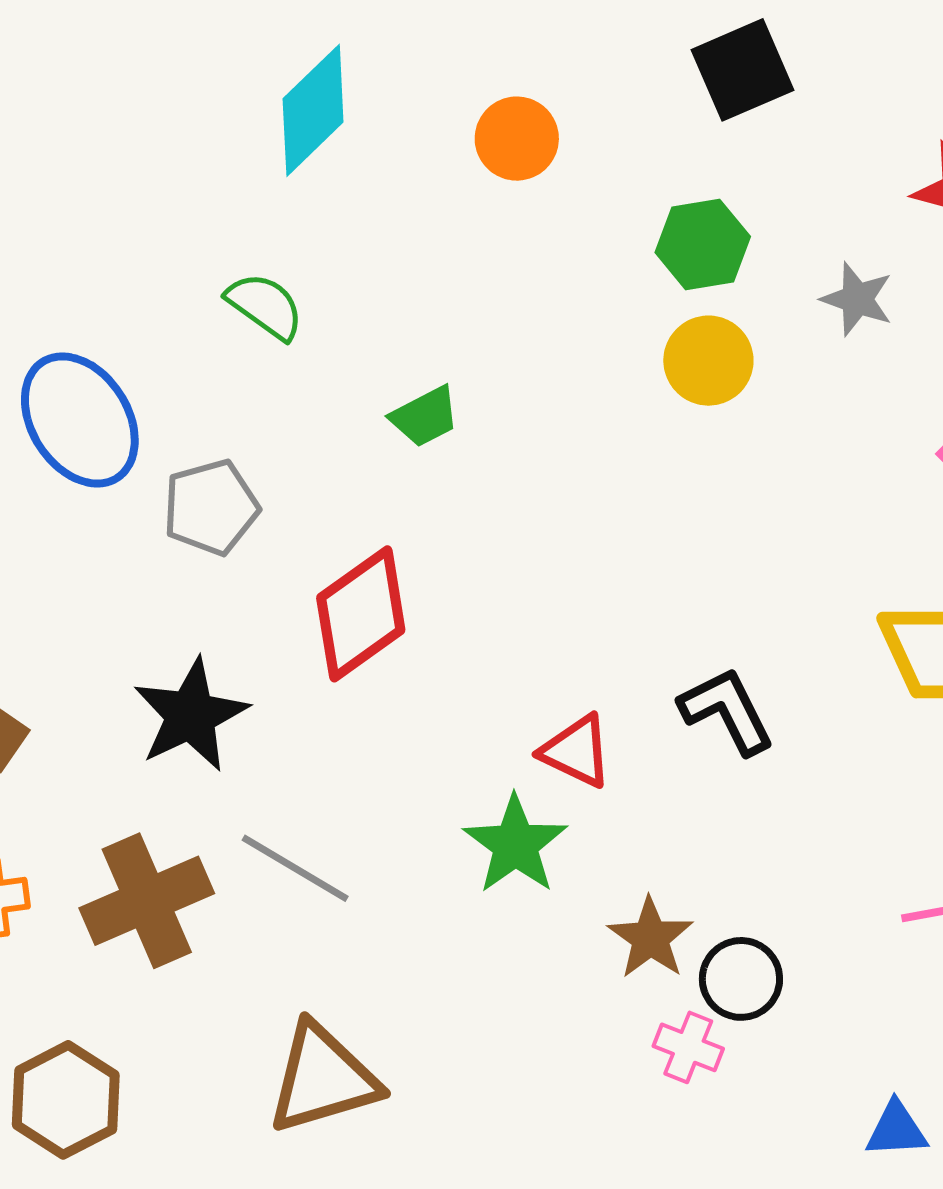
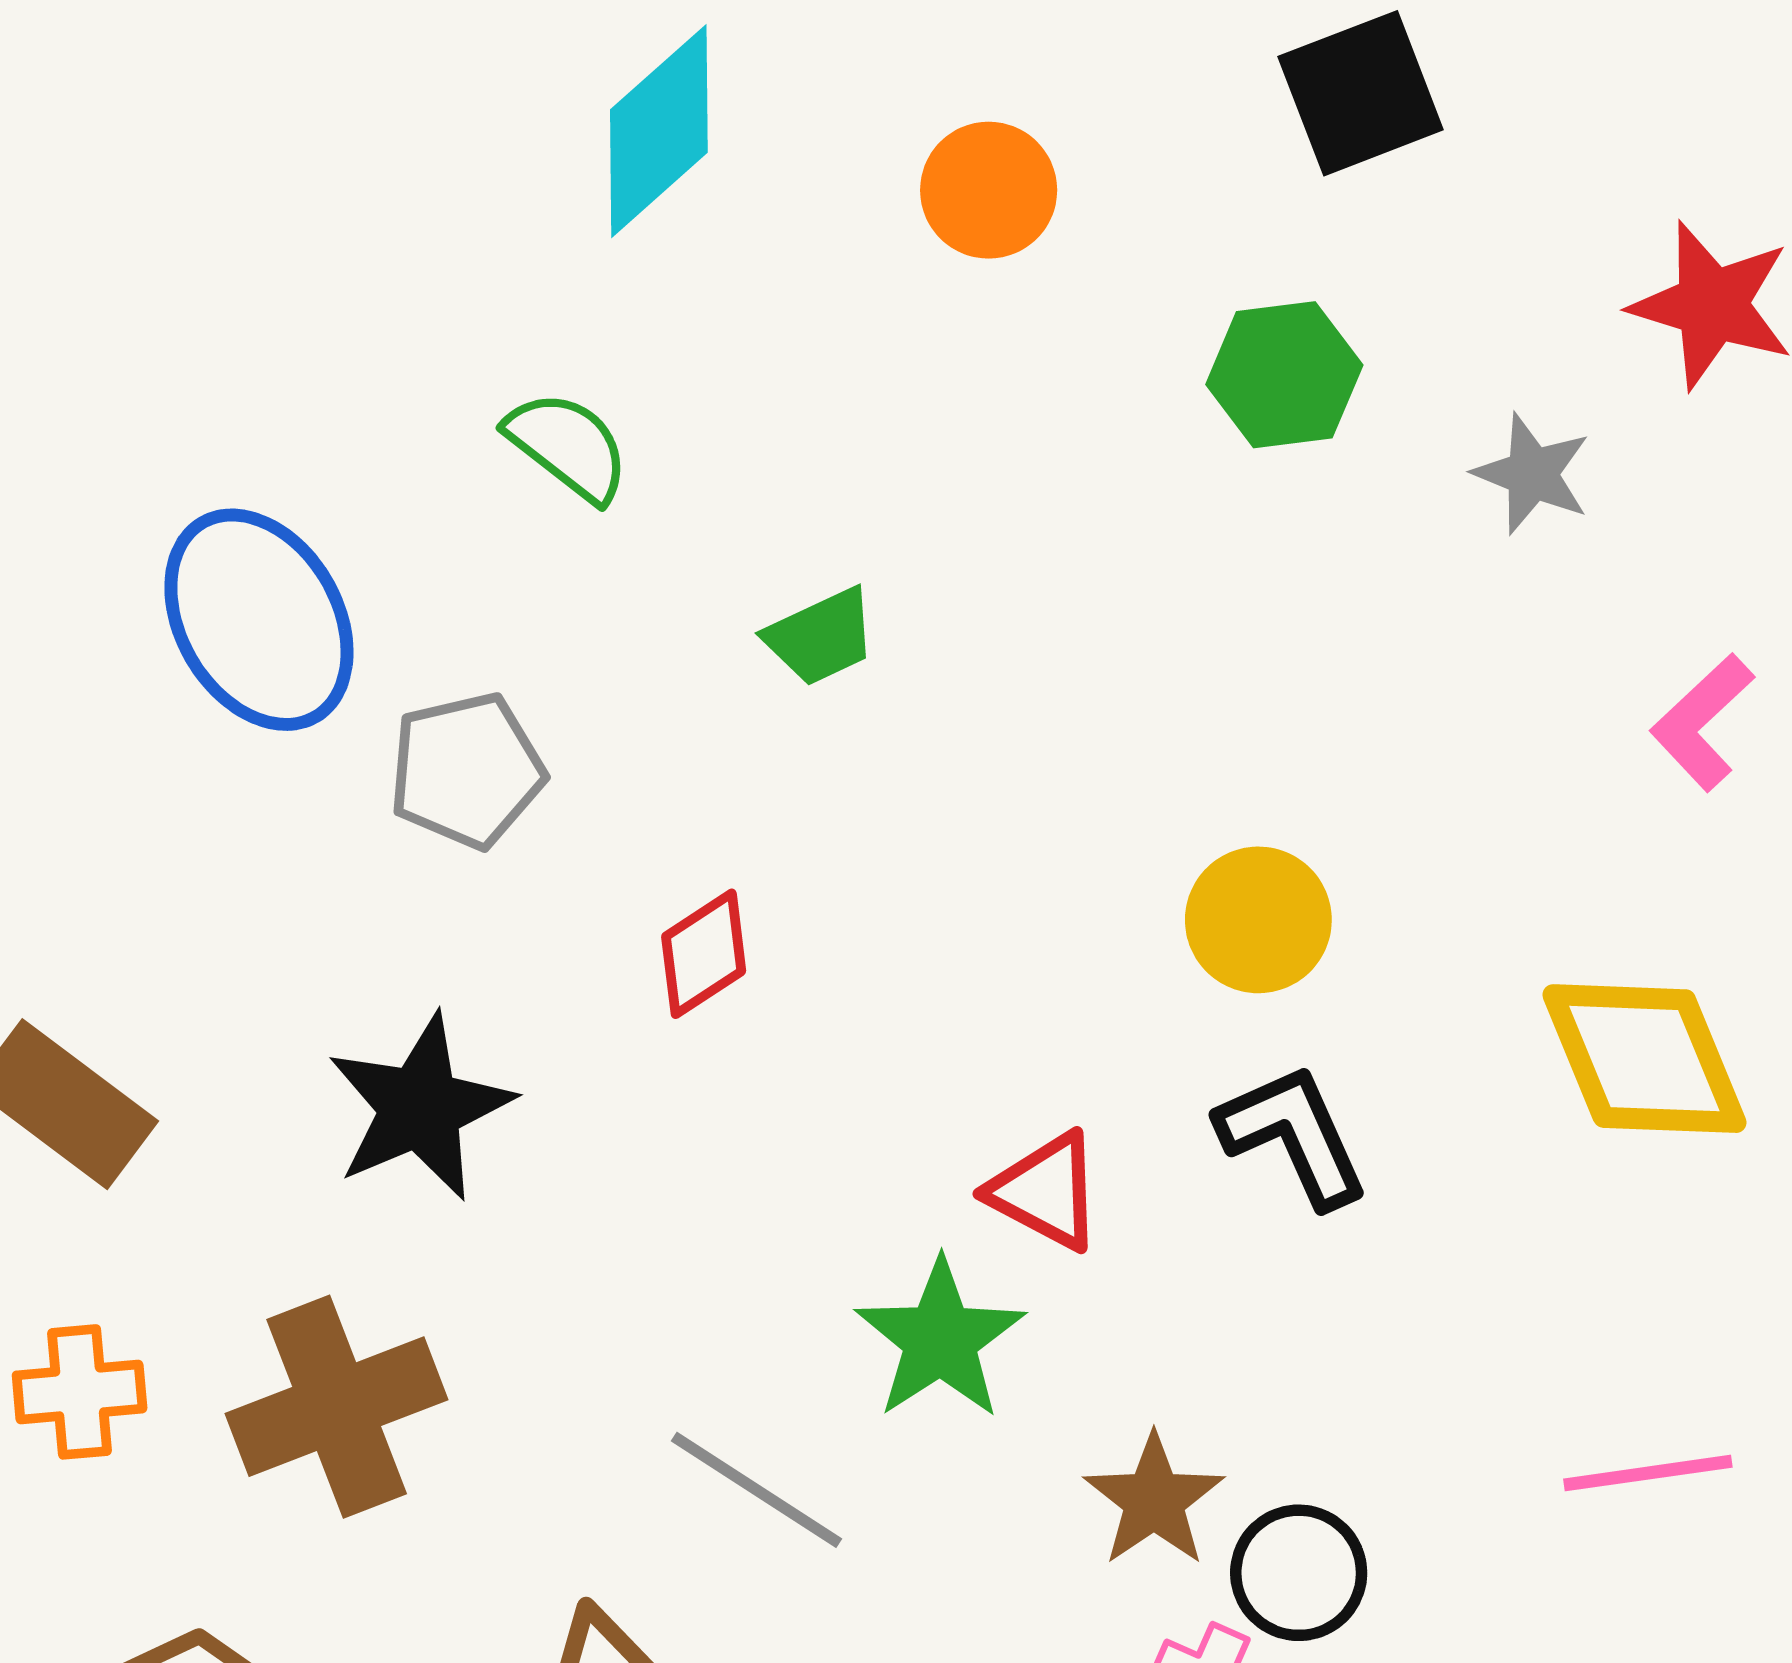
yellow circle: (708, 361) -> (1258, 920), moved
red diamond: (361, 614) -> (704, 954), size x0.6
gray line: (295, 868) -> (756, 1490), moved

